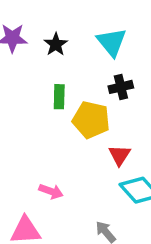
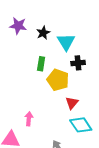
cyan triangle: (112, 42) -> (66, 42), moved
pink arrow: (51, 191) -> (29, 119), turned -112

